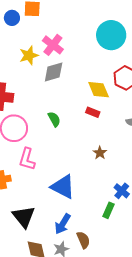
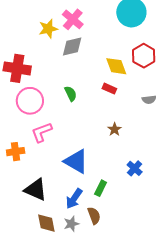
pink L-shape: (27, 159) -> (42, 132), turned 50
green rectangle: (109, 210) -> (101, 188), moved
black triangle: (24, 217) -> (36, 190), turned -30

